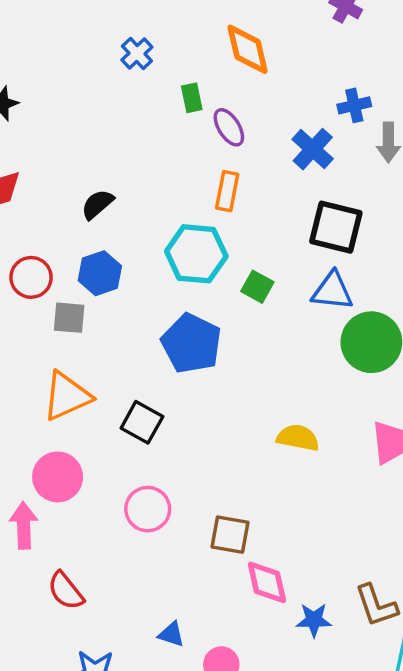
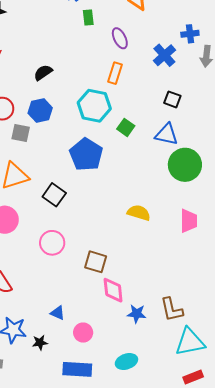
green rectangle: (192, 98) -> (88, 18), moved
black square: (336, 227) -> (172, 99), size x0.6

